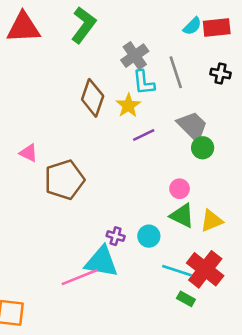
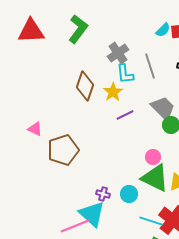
green triangle: (182, 216) -> (155, 178), size x1.4
cyan triangle: (101, 262) -> (92, 214), turned 32

